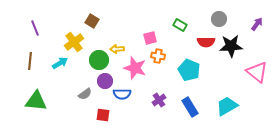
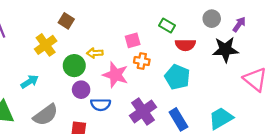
purple arrow: (257, 24) -> (239, 24), moved
red semicircle: (206, 42) -> (185, 45), moved
cyan arrow: (60, 63) -> (30, 82), moved
gray semicircle: (85, 94) -> (46, 115), moved, size x1.6
purple cross: (159, 100) -> (143, 111), size x1.6

